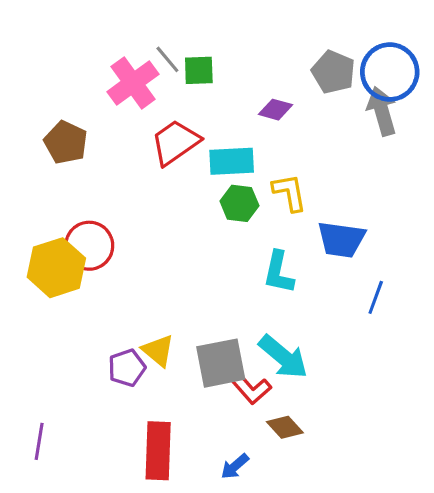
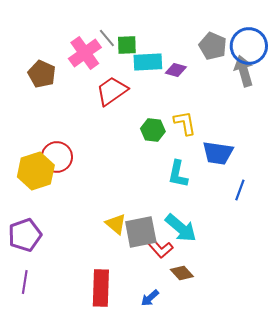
brown pentagon: (66, 142) -> (42, 74), moved
cyan rectangle: (232, 161) -> (148, 62), moved
yellow triangle: (158, 351) -> (116, 224), moved
purple pentagon: (127, 368) -> (25, 235), moved, size x1.4

